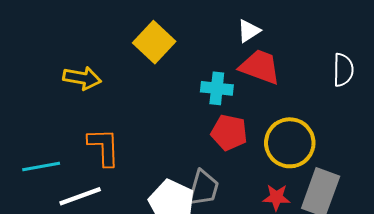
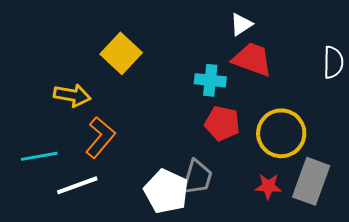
yellow square: (154, 42) -> (121, 53), moved
yellow arrow: (82, 78) -> (72, 95), moved
orange L-shape: (104, 147) -> (100, 137), turned 42

